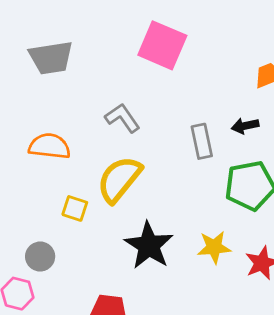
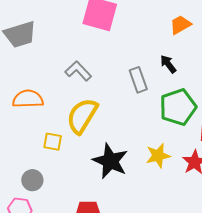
black arrow: (245, 126) -> (168, 64), turned 72

